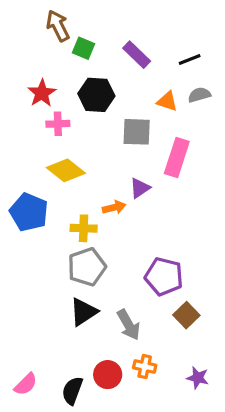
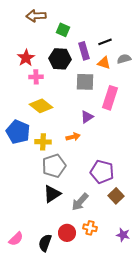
brown arrow: (58, 26) -> (36, 16), turned -66
green square: (84, 48) -> (63, 30), moved
purple rectangle: (137, 55) -> (84, 51), moved, turned 30
black line: (190, 59) -> (105, 42), moved
orange arrow: (114, 207) -> (73, 137), moved
yellow cross: (84, 228) -> (43, 142), moved
gray arrow: (129, 325) -> (80, 202), turned 72

